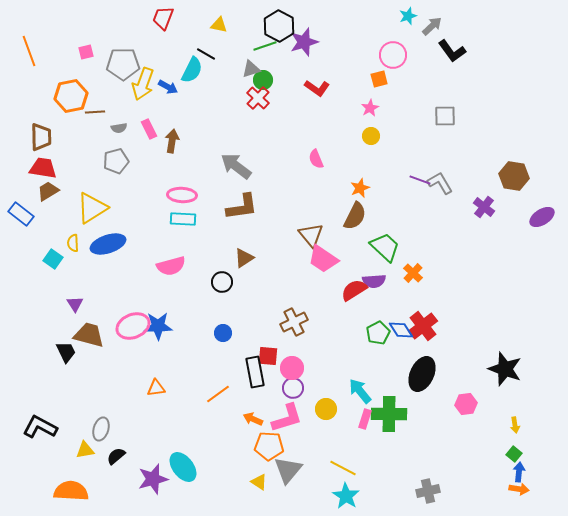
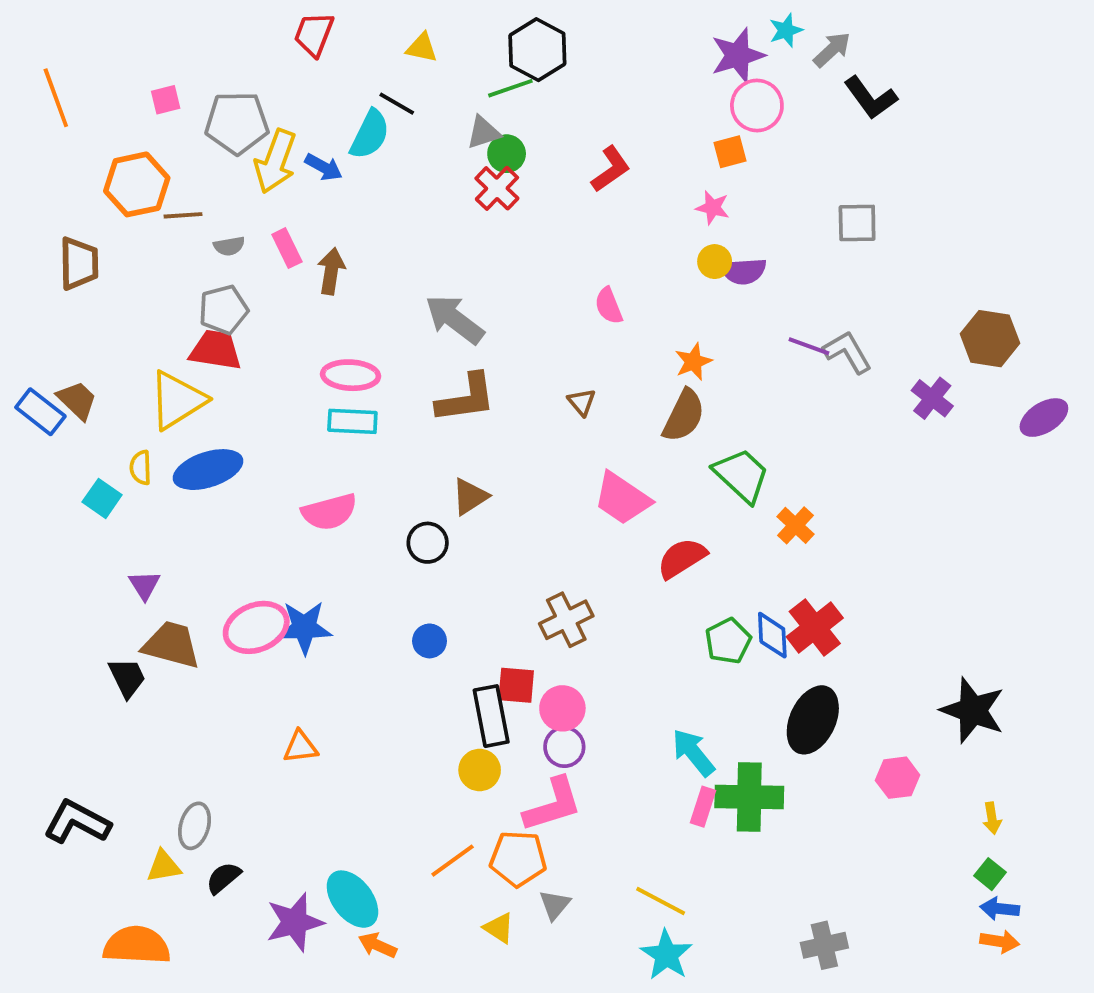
purple star: (304, 42) -> (738, 55), moved
red L-shape: (317, 88) -> (611, 169), turned -70
pink star: (370, 108) -> (713, 208), turned -30
red trapezoid: (43, 168) -> (216, 350), moved
brown trapezoid: (48, 191) -> (77, 400), moved, turned 75
brown triangle: (311, 235) -> (582, 402), moved, size x0.6
purple semicircle: (374, 281) -> (743, 271), moved
blue diamond: (401, 330) -> (772, 635), turned 30
orange line: (218, 394) -> (453, 861), moved
yellow circle: (326, 409) -> (480, 770), moved
orange arrow: (253, 419) -> (378, 945), moved
gray triangle: (288, 470) -> (555, 905), size x0.6
blue arrow: (519, 472) -> (1000, 909), turned -90

